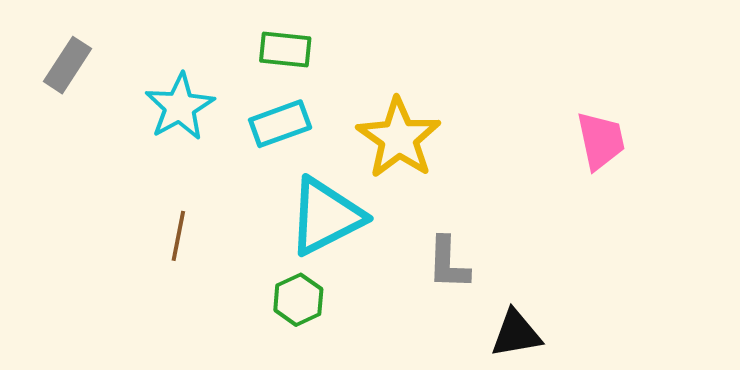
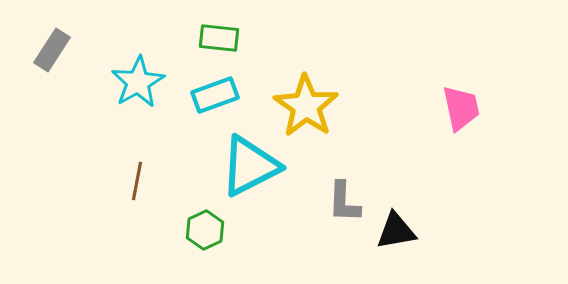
green hexagon: (298, 300) -> (205, 230), moved
black triangle: (516, 334) -> (396, 231), moved

